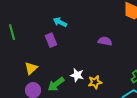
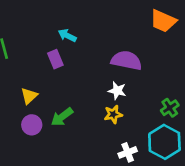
purple semicircle: (105, 41) -> (126, 60), size x1.6
white star: (77, 75) -> (117, 91), moved

